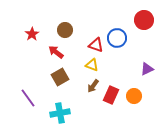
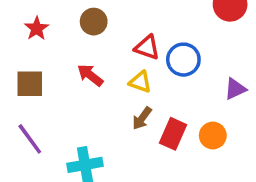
blue circle: (117, 38) -> (183, 60), moved
red arrow: (56, 52) -> (90, 75), moved
brown square: (60, 77) -> (30, 84), moved, turned 30

